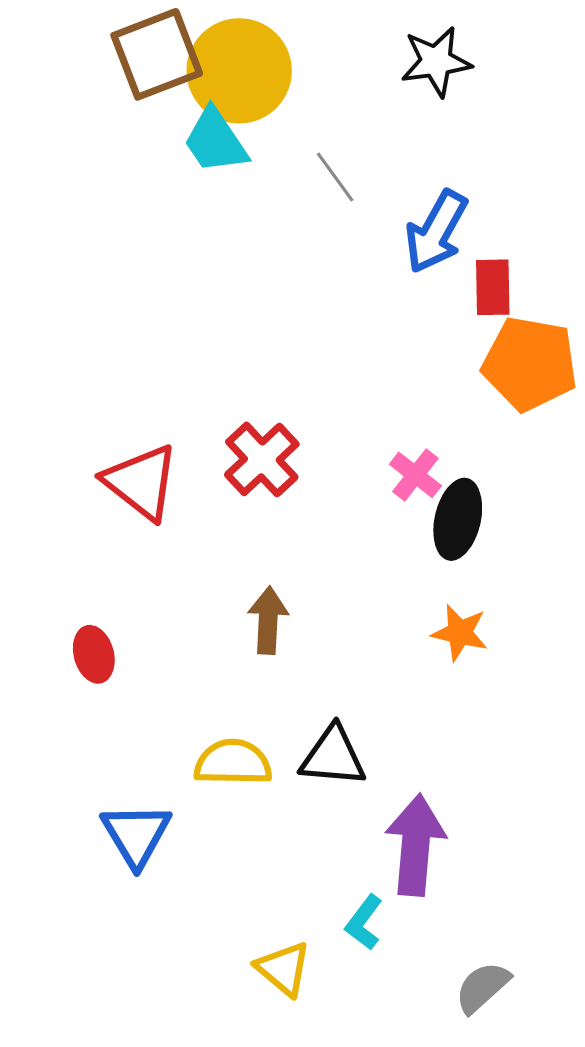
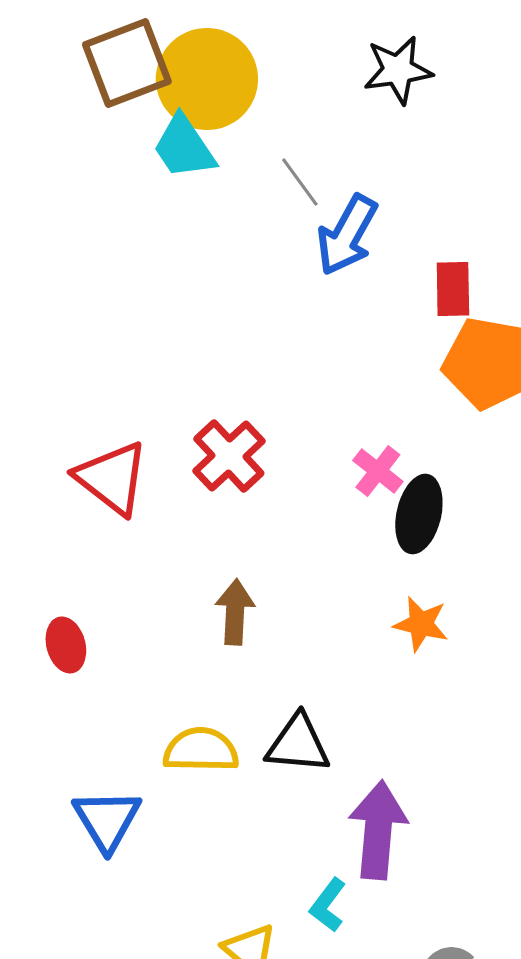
blue arrow: (436, 232) -> (347, 235), moved

